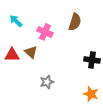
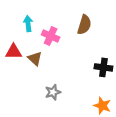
cyan arrow: (16, 21) -> (28, 24), moved, turned 40
red triangle: (12, 55) -> (13, 52), moved

